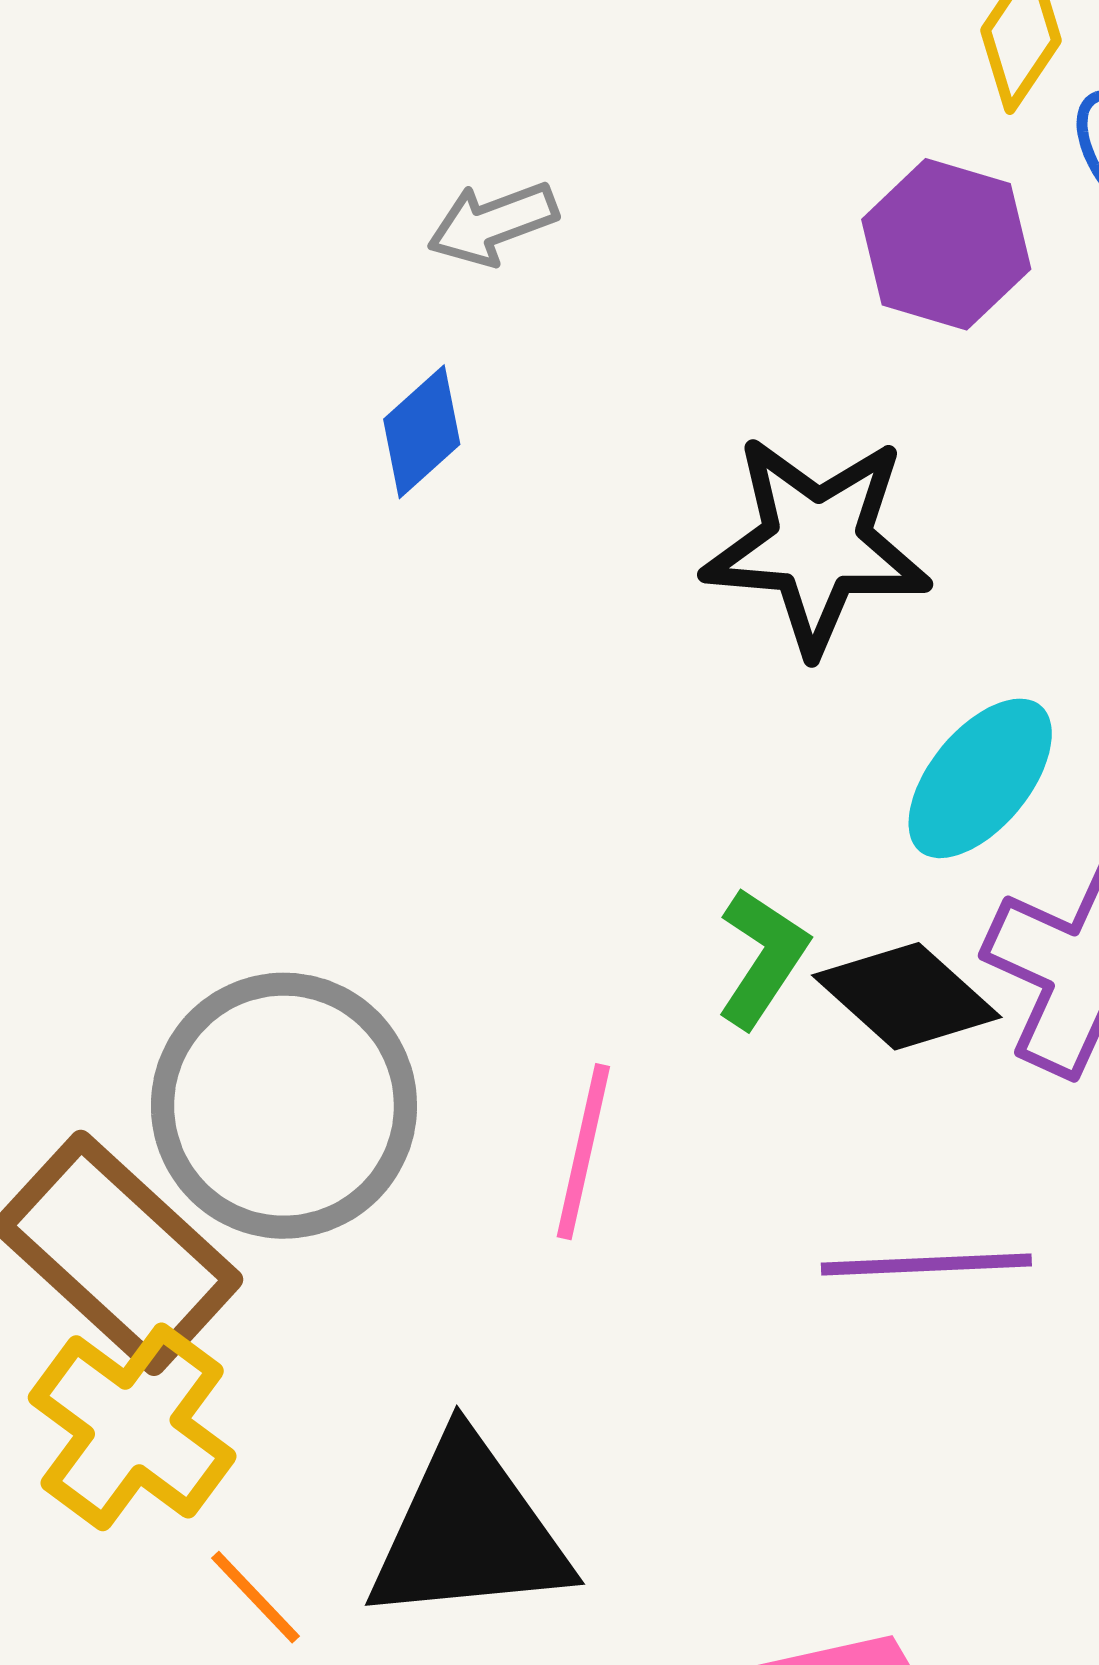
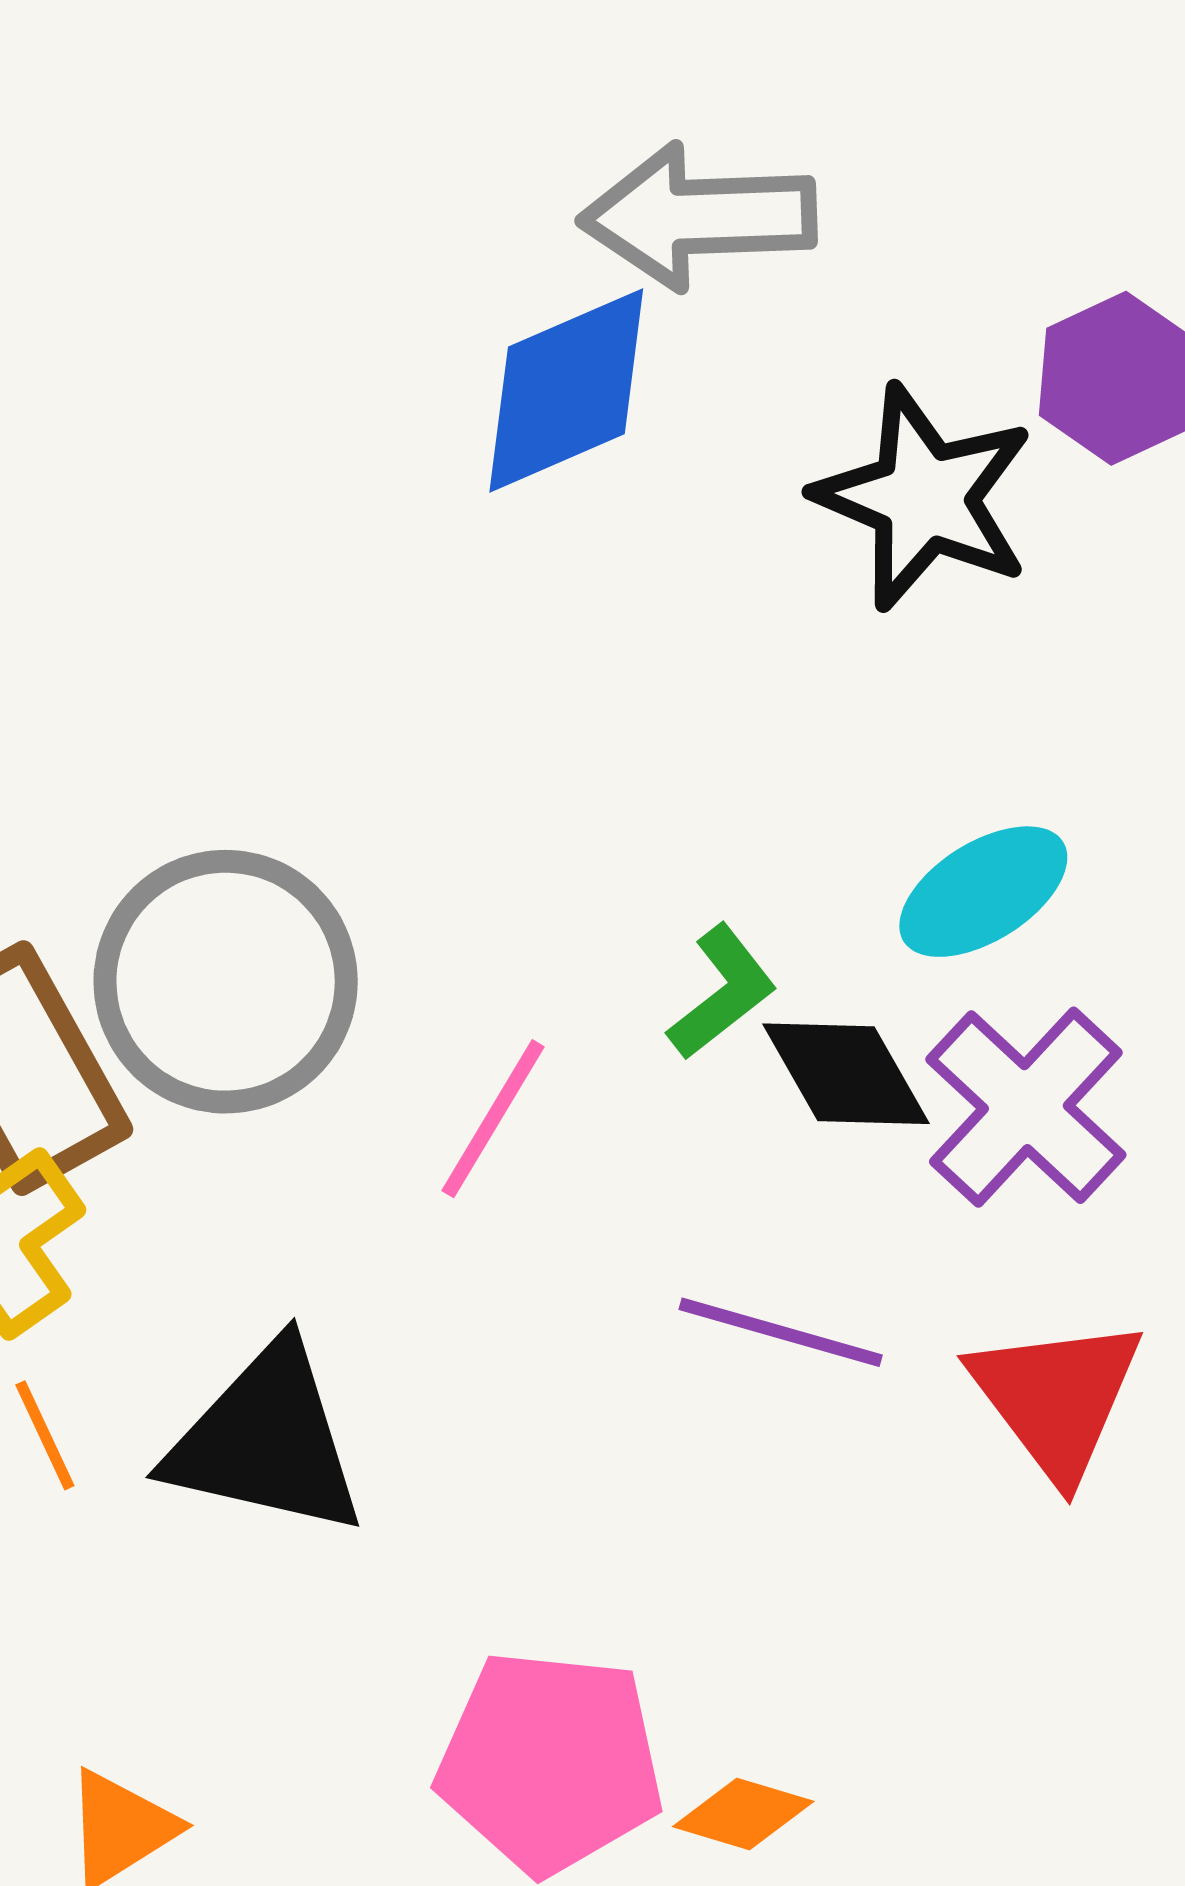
gray arrow: (493, 223) -> (698, 217), size x1.8
blue diamond: (422, 432) -> (566, 390), size x1.8
black star: (817, 544) -> (924, 498), moved

